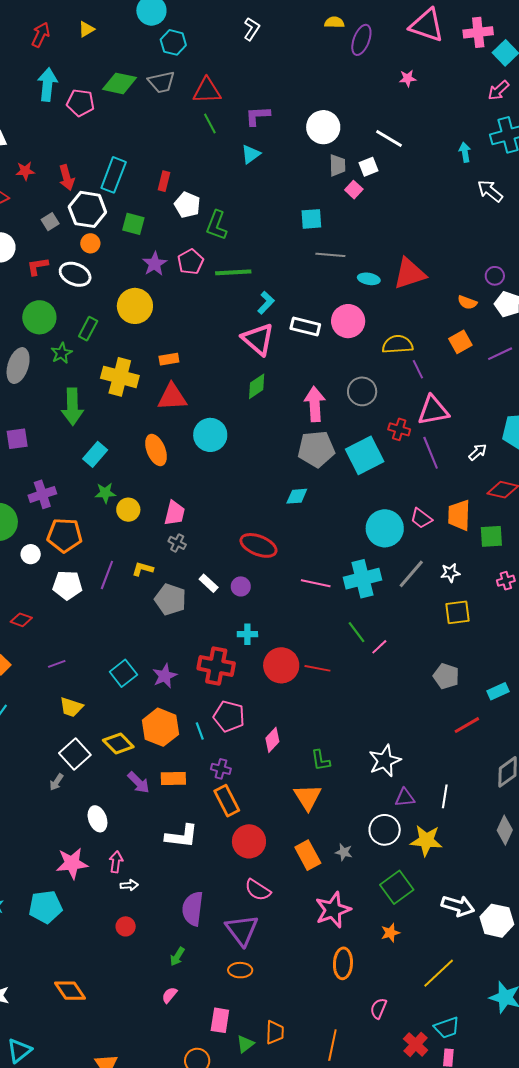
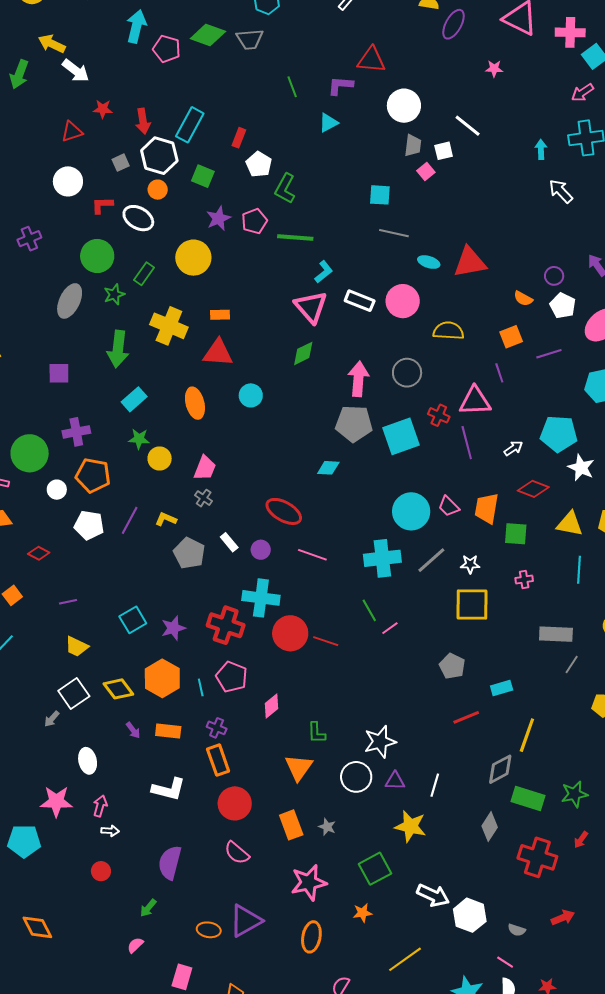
red triangle: (207, 91) -> (371, 60), moved
purple line: (418, 369) -> (499, 373), moved
cyan circle: (210, 435) -> (251, 395), size x0.7
pink line: (316, 583) -> (312, 555), moved
yellow square: (458, 612) -> (472, 604), size x1.4
cyan cross: (247, 634) -> (261, 598), size x1.8
purple arrow: (139, 782) -> (133, 730), size x0.7
white circle: (385, 830) -> (356, 777), moved
purple triangle: (242, 930) -> (246, 921), moved, turned 30

